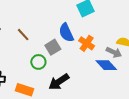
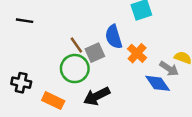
brown line: (23, 35) -> (76, 45), moved
green circle: (38, 62) -> (75, 69), size x1.5

